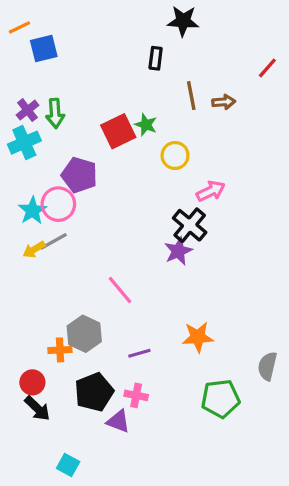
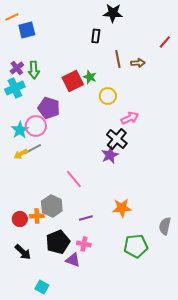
red circle: (32, 382) -> (20, 219), moved

